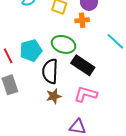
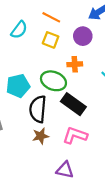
orange cross: (82, 20) -> (75, 64), moved

